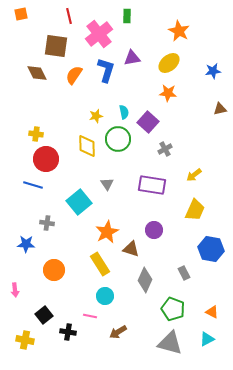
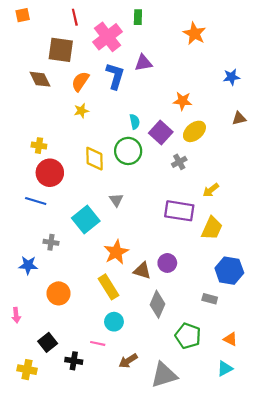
yellow ellipse: (169, 63) -> (194, 131), moved
yellow star: (96, 116) -> (81, 111), moved
purple rectangle: (152, 185) -> (179, 211), moved
purple circle: (154, 230) -> (167, 263), moved
gray rectangle: (184, 273) -> (210, 299), moved, turned -48
gray triangle: (170, 343) -> (164, 375), moved, turned -32

